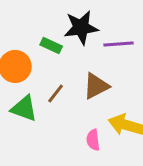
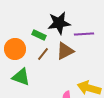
brown triangle: (96, 86) -> (65, 51), moved
brown line: (56, 93) -> (43, 54), moved

